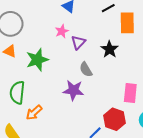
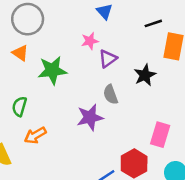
purple star: (73, 90) -> (90, 117), turned -30
green semicircle: (17, 93) -> (19, 106), size x0.7

